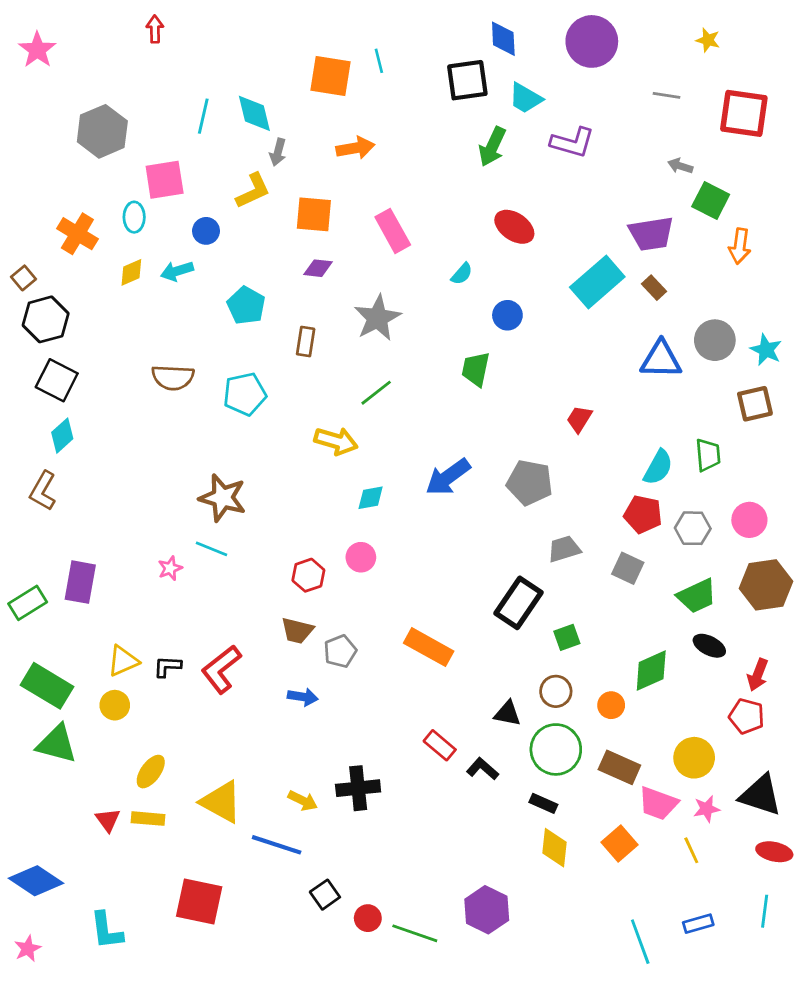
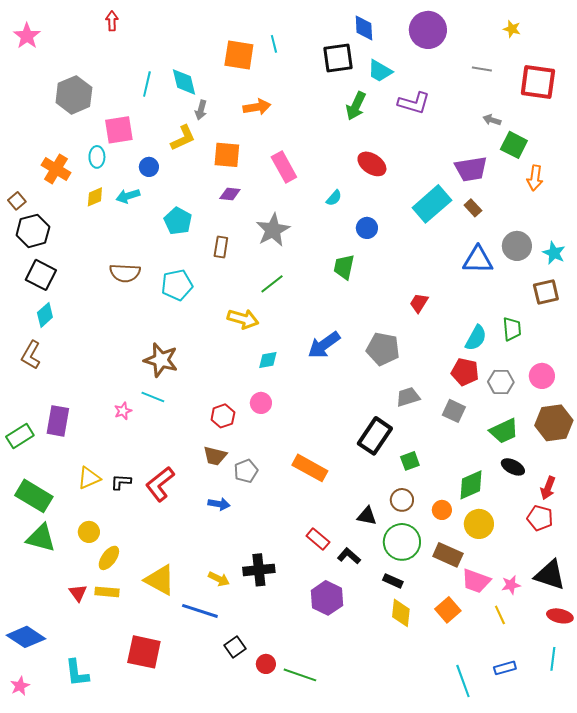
yellow circle: (115, 705) -> (89, 532), moved
yellow circle: (694, 758) -> (479, 524), moved
purple hexagon: (487, 910) -> (327, 598), moved

